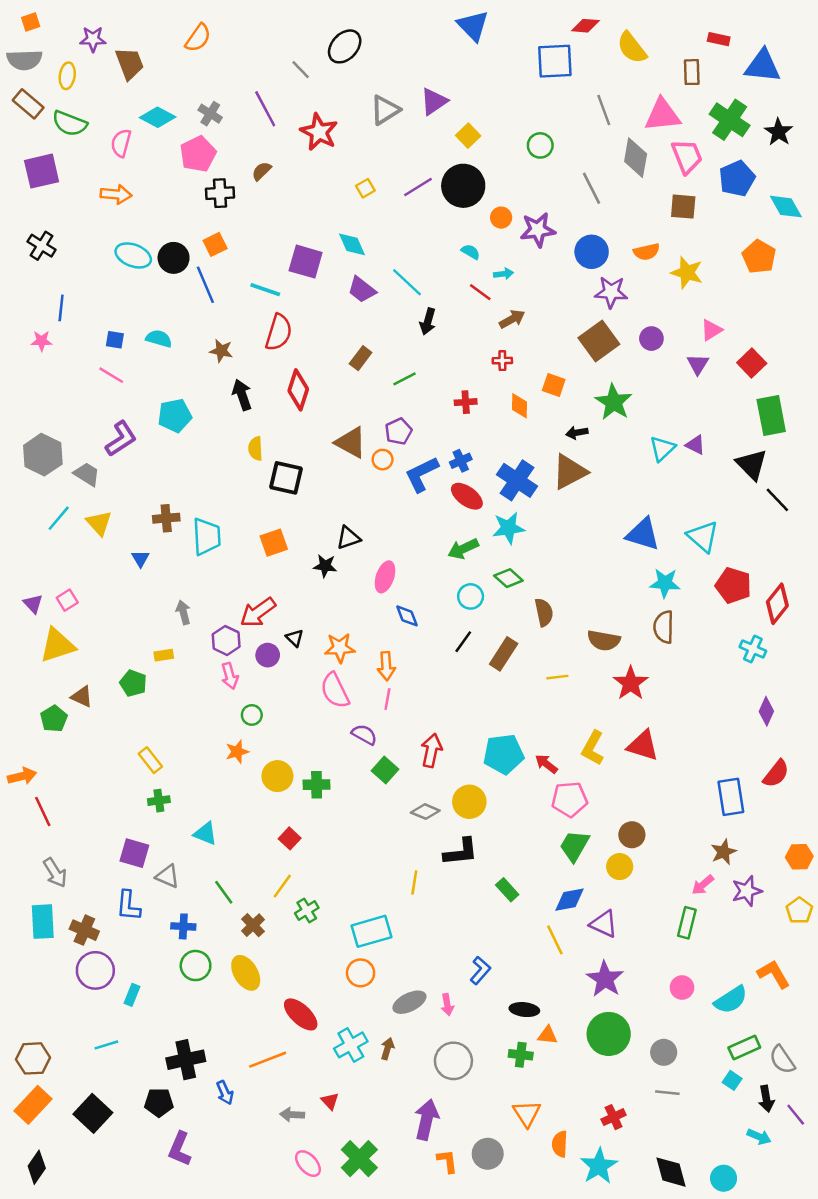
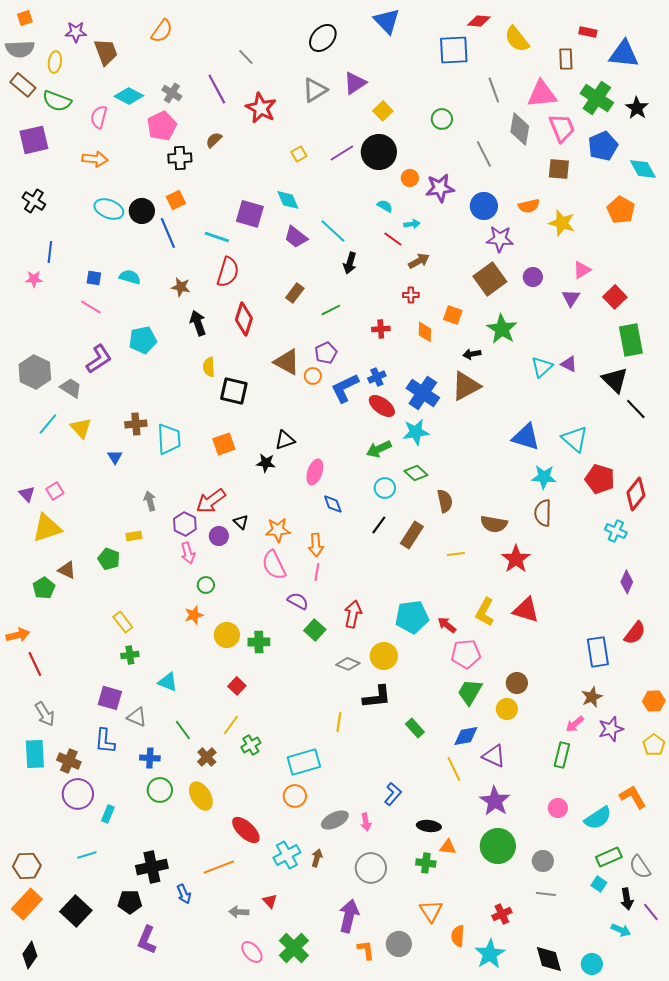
black ellipse: (345, 46) -> (323, 38), moved

